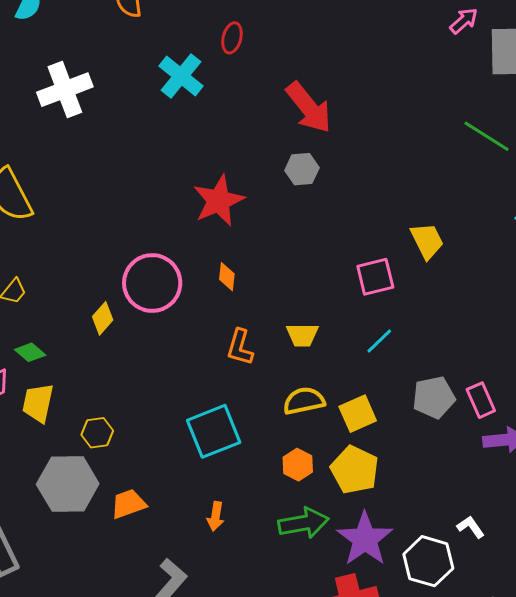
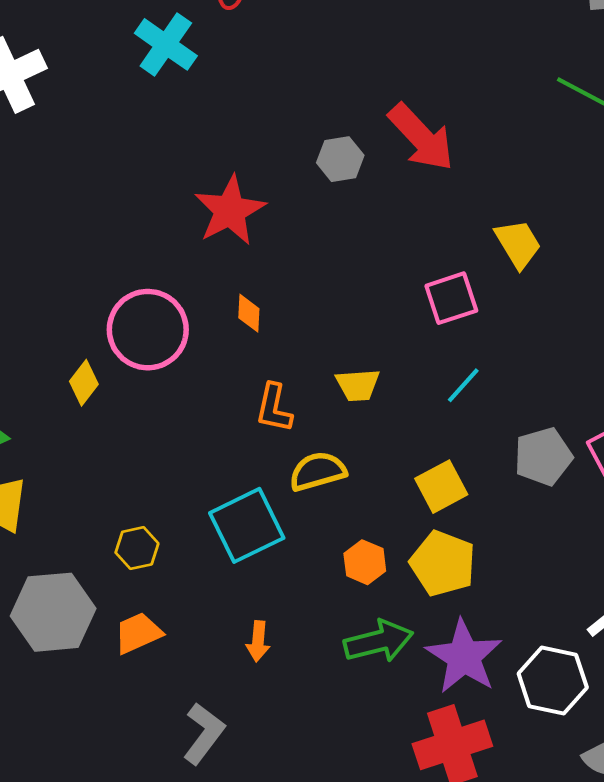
red arrow: (309, 108) -> (421, 137), moved
yellow semicircle: (304, 401) -> (318, 471), moved
yellow hexagon: (97, 433) -> (137, 548), moved

